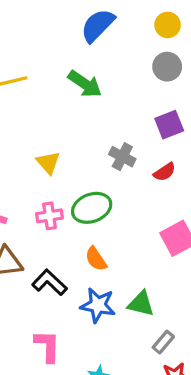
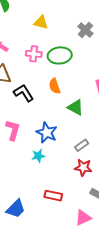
yellow triangle: (48, 163) -> (41, 22), turned -49
green triangle: (141, 304) -> (75, 107), moved
blue star: (98, 305) -> (47, 133), moved

